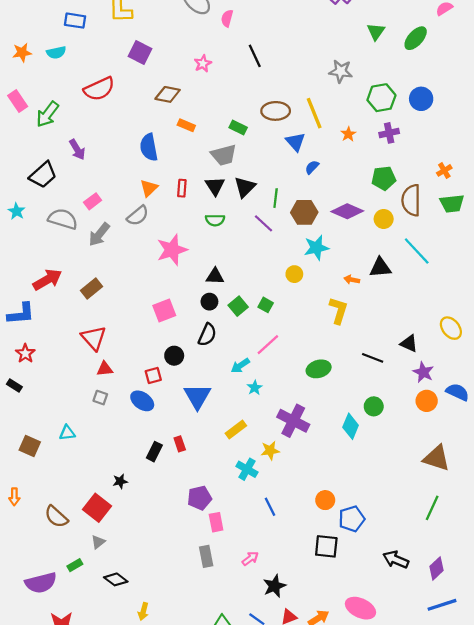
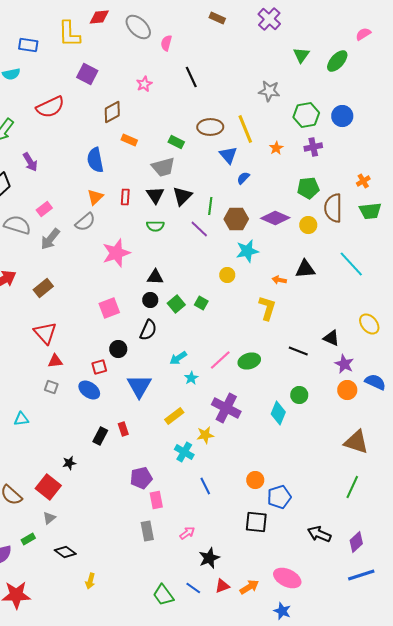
brown diamond: (168, 94) -> (112, 112), turned -40
cyan line: (417, 251) -> (351, 264), moved
pink line: (268, 345) -> (220, 360), moved

